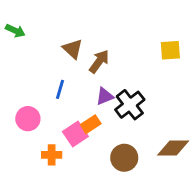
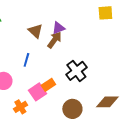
yellow square: (170, 50) -> (105, 13), moved
purple triangle: (105, 96) -> (58, 28), moved
orange cross: (52, 155) -> (20, 107), turned -32

